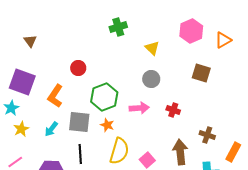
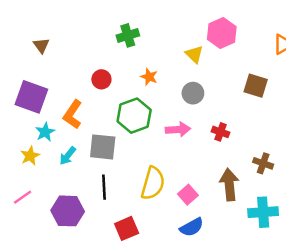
green cross: (118, 27) -> (128, 35), moved
pink hexagon: (191, 31) -> (222, 33), moved
cyan star: (11, 108) -> (45, 132), moved
orange star: (107, 125) -> (149, 77), moved

